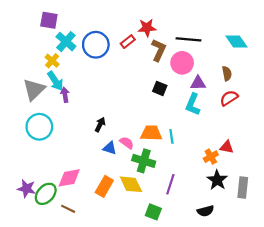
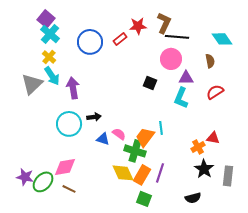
purple square: (49, 20) -> (46, 19), turned 30
cyan cross: (66, 42) -> (50, 34), moved
brown L-shape: (159, 50) -> (164, 23), moved
brown semicircle: (227, 74) -> (210, 61), moved
purple arrow: (65, 95) -> (73, 88), moved, size x1.5
black arrow: (100, 125) -> (94, 117), turned 56
cyan circle: (39, 127) -> (69, 124), moved
orange trapezoid: (151, 133) -> (145, 137), moved, turned -55
orange rectangle: (104, 186) -> (142, 175), moved
brown line: (68, 209) -> (69, 189), moved

